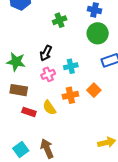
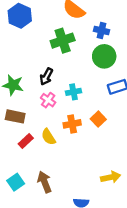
green cross: (60, 20) -> (63, 41), size x1.5
pink cross: (48, 74) -> (48, 100), turned -32
red rectangle: (29, 112) -> (26, 141), turned -64

